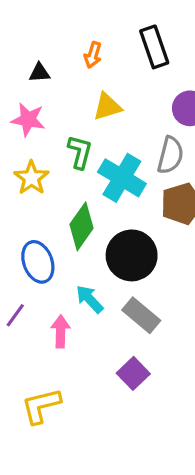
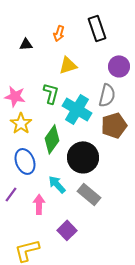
pink star: (28, 120) -> (15, 96), moved
yellow star: (31, 178) -> (21, 123), moved
purple square: (133, 373) -> (67, 230), moved

